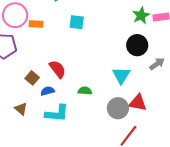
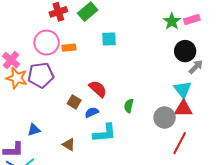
black circle: (137, 45) -> (185, 51), moved
cyan triangle: (121, 75) -> (183, 90), moved
green semicircle: (85, 91) -> (129, 106), turned -72
brown triangle: (21, 109) -> (69, 145), moved

